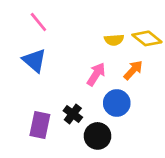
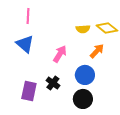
pink line: (38, 22) -> (28, 16), turned 42
pink arrow: (96, 74) -> (60, 54), moved
black circle: (98, 136) -> (83, 99), moved

